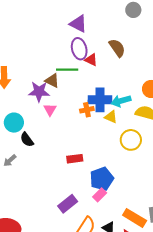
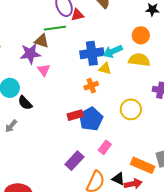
red triangle: (91, 60) -> (77, 15), turned -32
orange cross: (87, 110) -> (91, 86), moved
yellow circle: (131, 140) -> (131, 109), moved
blue pentagon: (102, 179) -> (91, 119), moved

